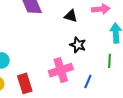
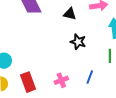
pink cross: (61, 70) -> (61, 80), moved, size x0.6

